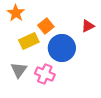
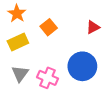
yellow rectangle: (29, 41) -> (18, 42), moved
blue circle: (62, 48) -> (82, 66), moved

